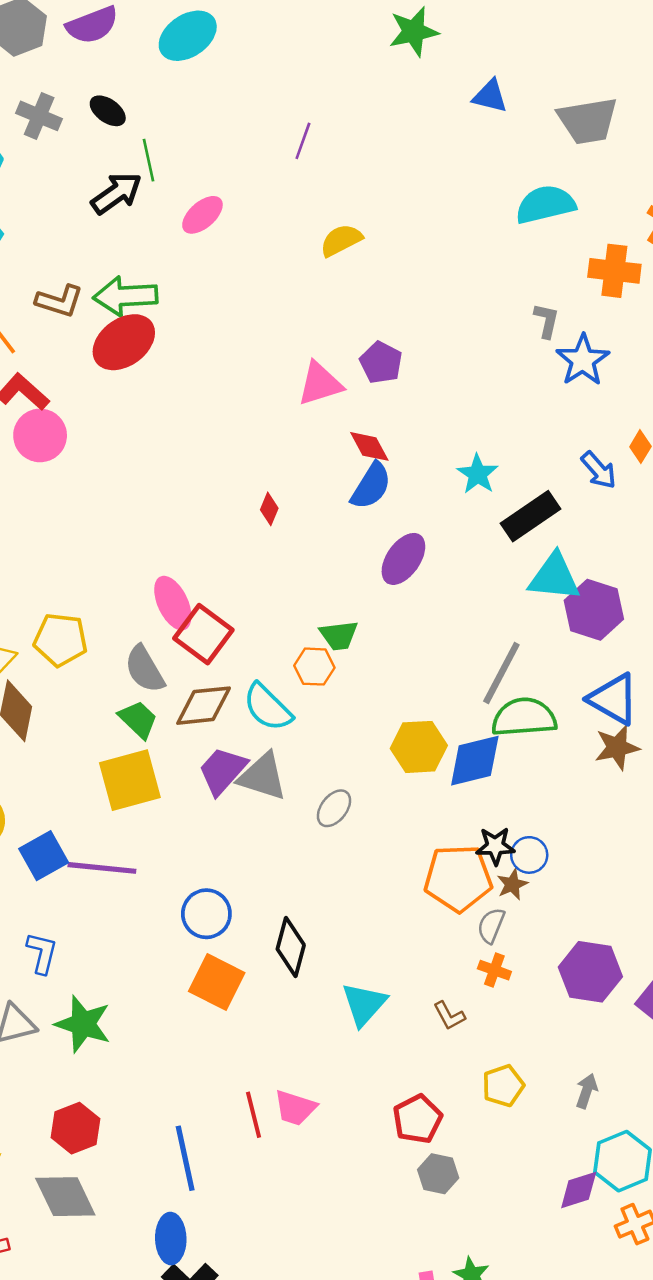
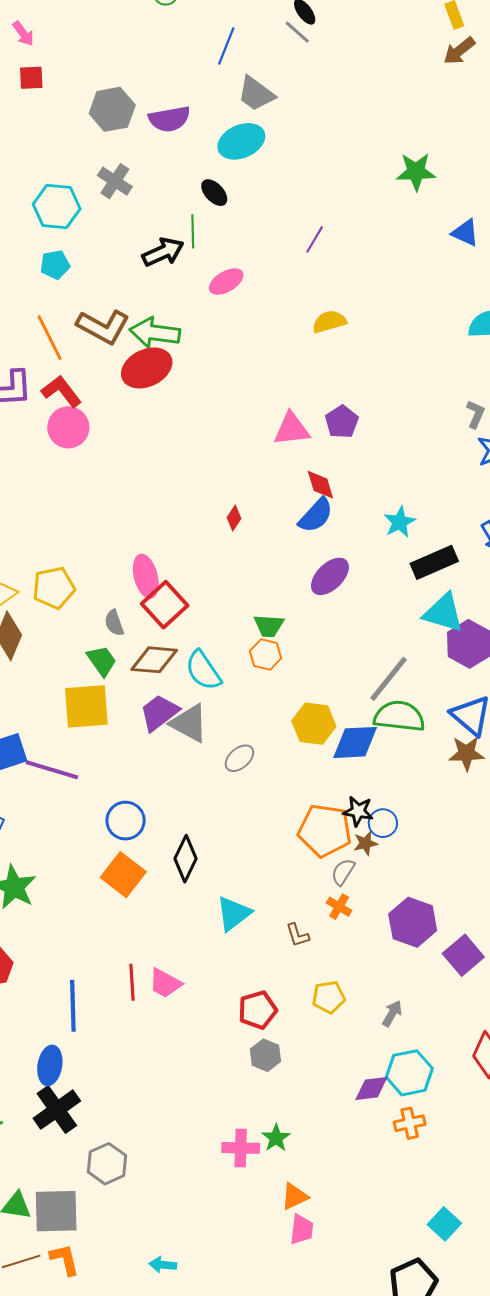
black ellipse: (108, 111) -> (214, 193), moved
brown L-shape: (59, 301) -> (103, 327), size x1.4
yellow pentagon: (61, 640) -> (54, 588), turned -30
orange hexagon: (314, 667) -> (266, 655), moved
gray semicircle: (145, 669) -> (114, 623), size x0.7

